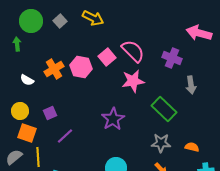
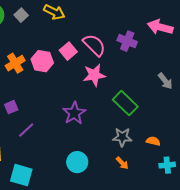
purple cross: (172, 58) -> (127, 41), moved
gray arrow: (191, 85) -> (165, 81), moved, turned -30

